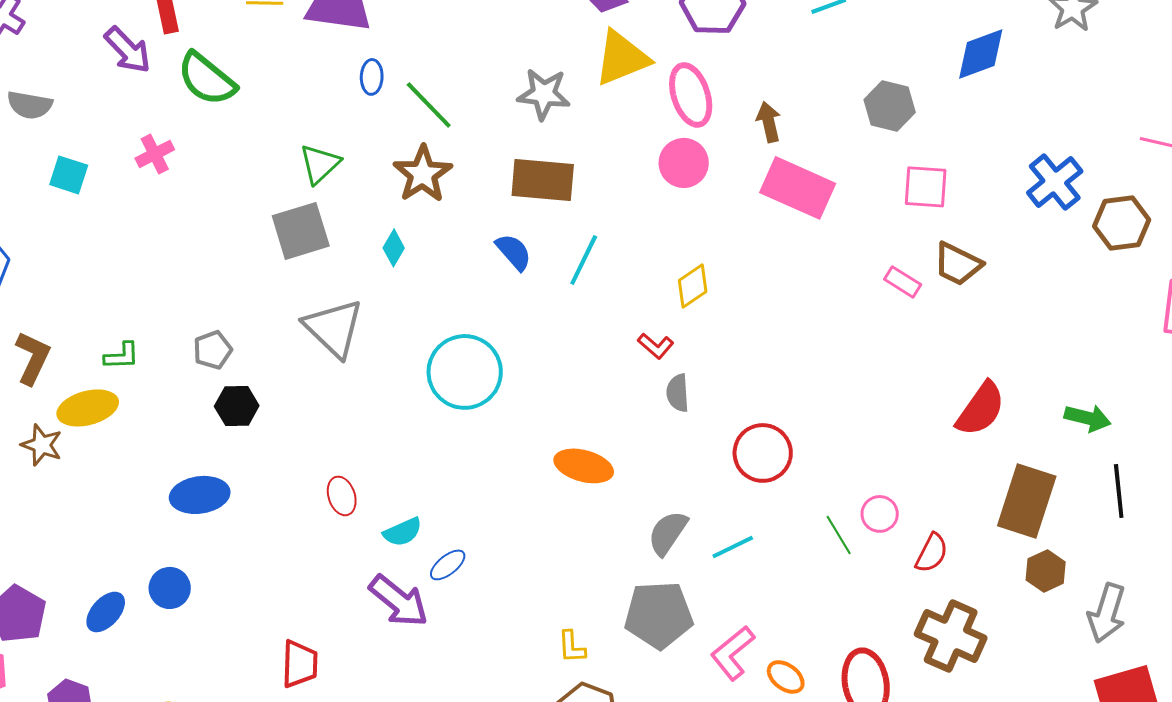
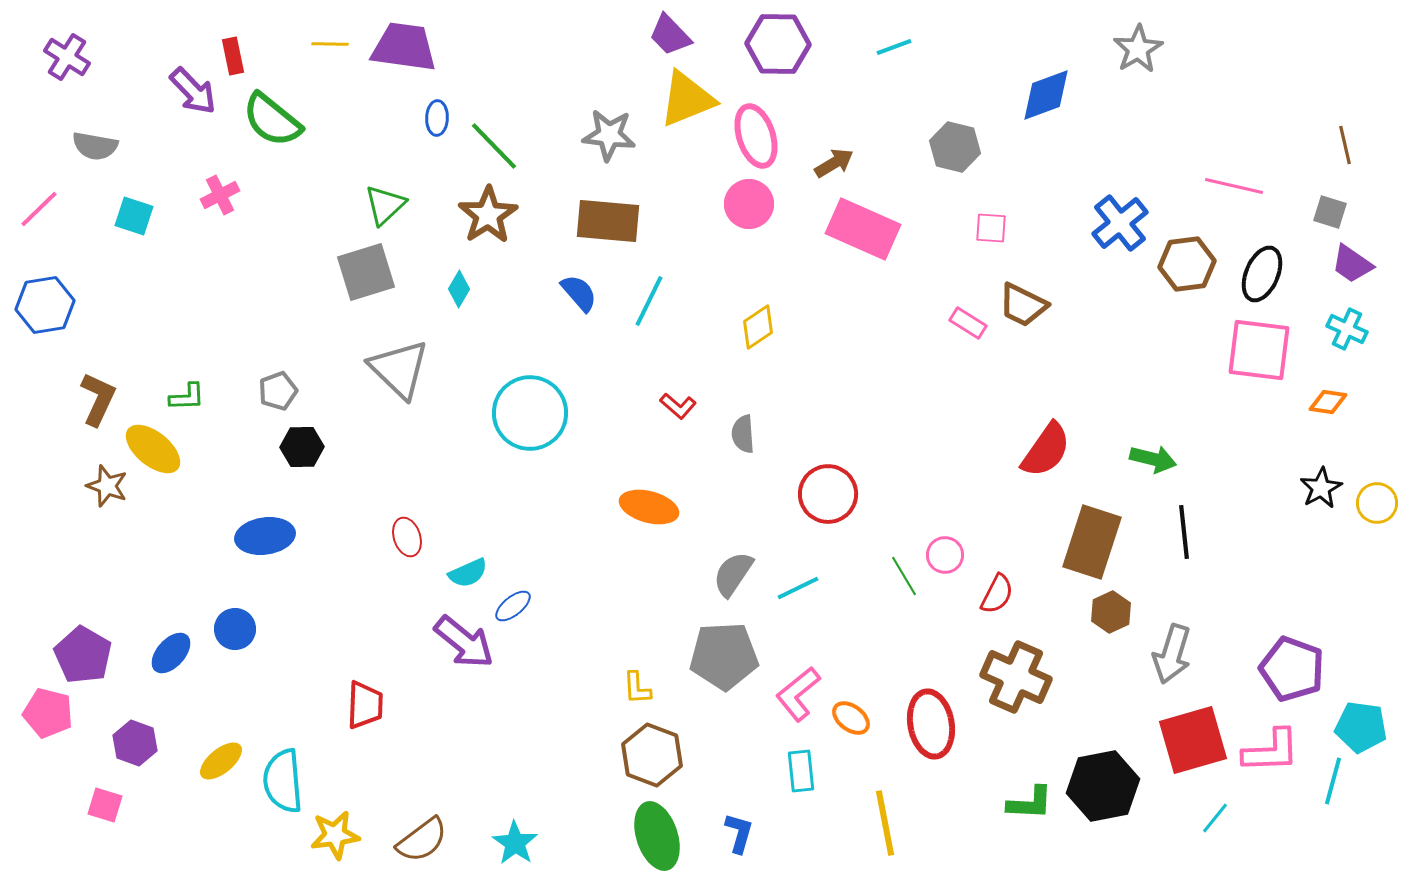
brown arrow: (769, 122) -> (834, 163), turned 72
pink square: (926, 187) -> (991, 228), size x0.7
red L-shape: (656, 346) -> (678, 406), moved
yellow ellipse: (88, 408) -> (153, 449), turned 54

